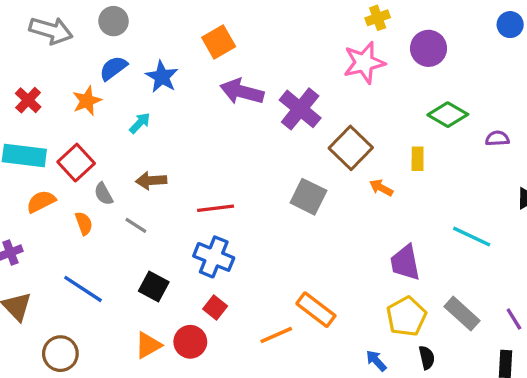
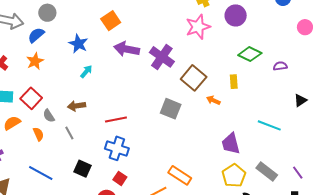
blue semicircle: (113, 68) -> (36, 35), moved
cyan arrow: (140, 123) -> (86, 71), moved
gray line: (136, 225) -> (69, 133), turned 32

